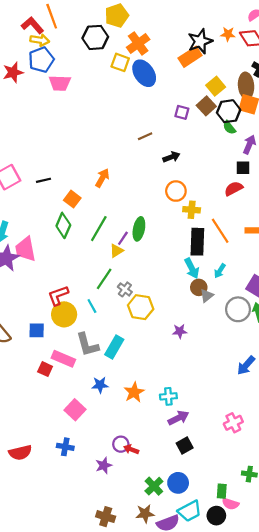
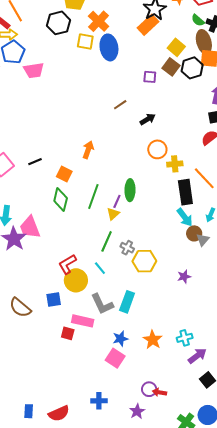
blue ellipse: (144, 73) -> (109, 47), turned 35
green semicircle: (229, 127) -> (198, 20), moved
pink square: (75, 410) -> (115, 358), moved

